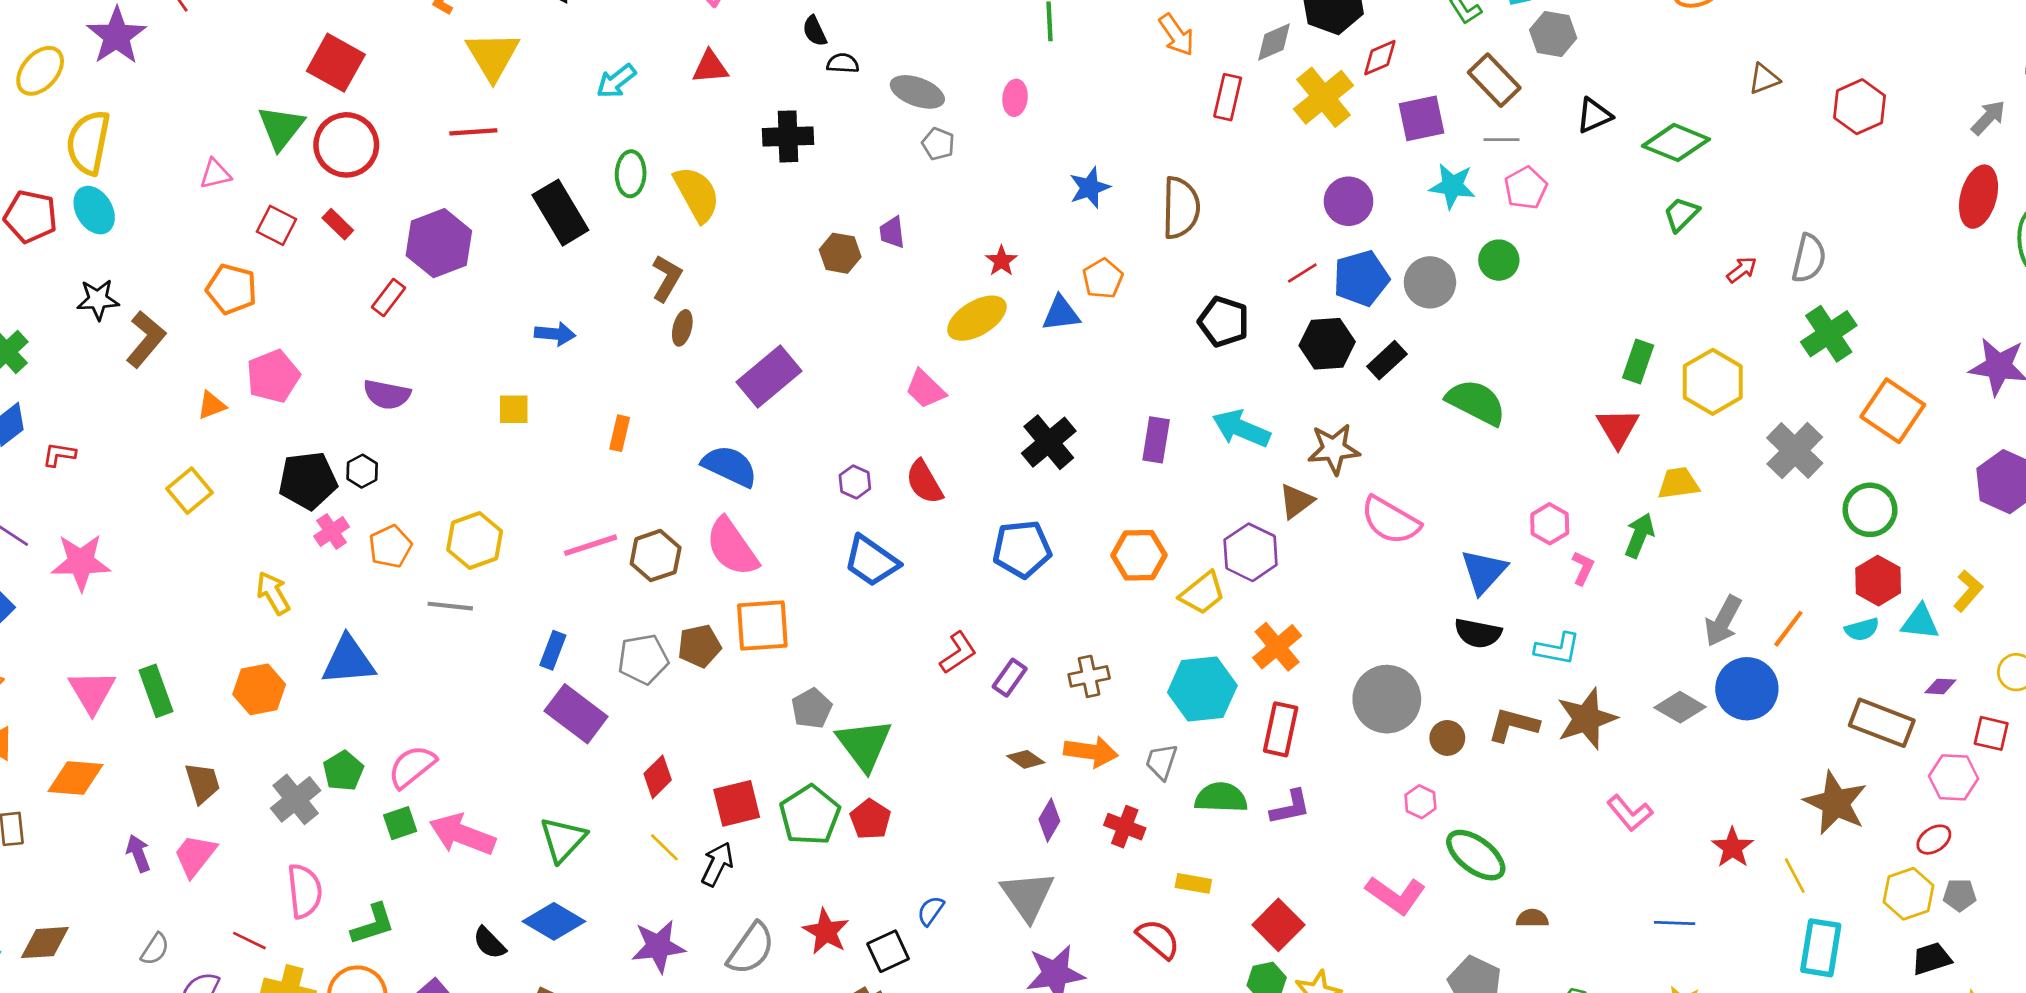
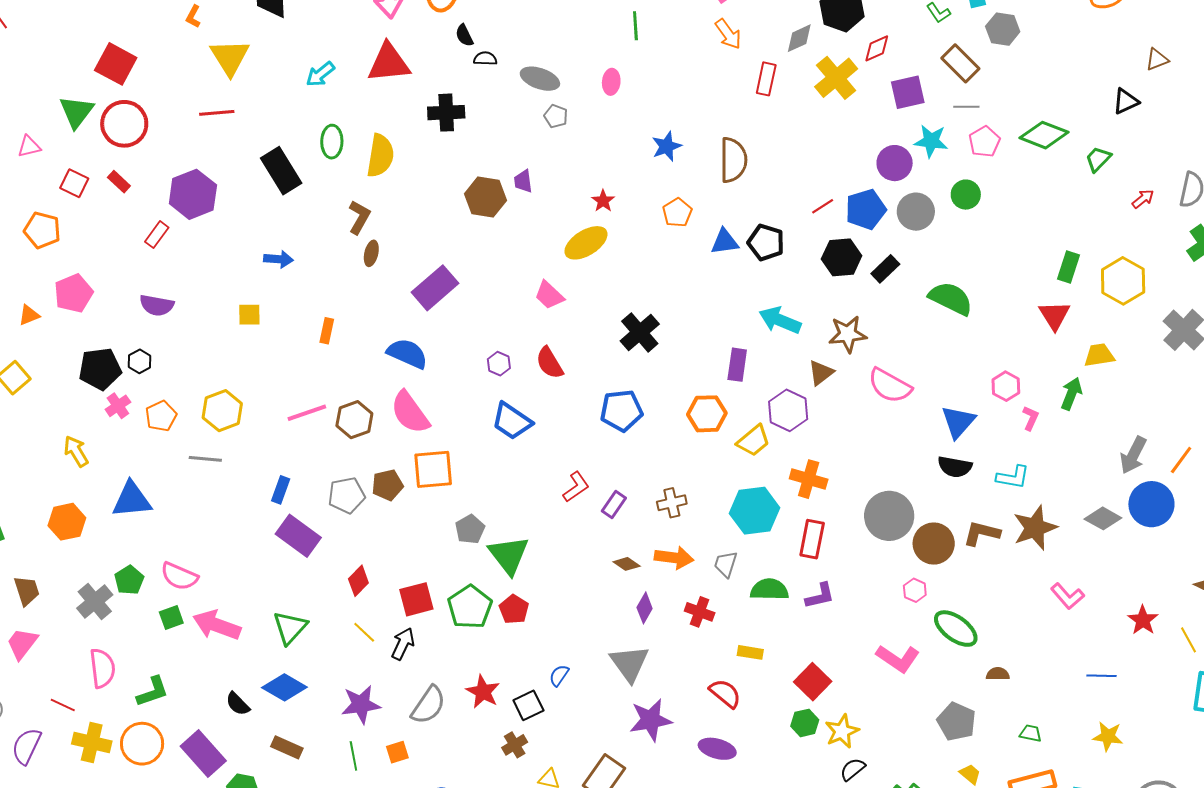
red triangle: (710, 67) -> (389, 63), size x1.6
black triangle: (1594, 116) -> (1126, 101), moved
green diamond: (1676, 143) -> (1044, 135), moved
yellow semicircle: (697, 194) -> (380, 156), turned 39
purple circle: (1349, 201) -> (895, 163), moved
brown hexagon: (840, 253) -> (485, 197), size x1.4
blue triangle: (1061, 314) -> (725, 242), moved
purple rectangle: (1156, 440) -> (737, 365), moved
orange cross: (1277, 647) -> (809, 479), turned -33
brown circle: (1447, 738) -> (934, 544), size x1.6
pink semicircle: (412, 767) -> (179, 576), turned -117

